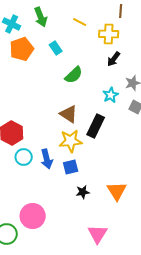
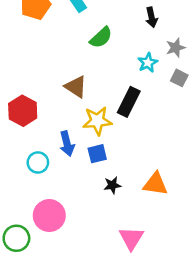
black arrow: (114, 59) -> (152, 17), turned -49
brown triangle: (69, 114) -> (76, 87), moved
cyan circle: (24, 157) -> (38, 162), moved
orange triangle: (117, 191) -> (155, 184), turned -50

